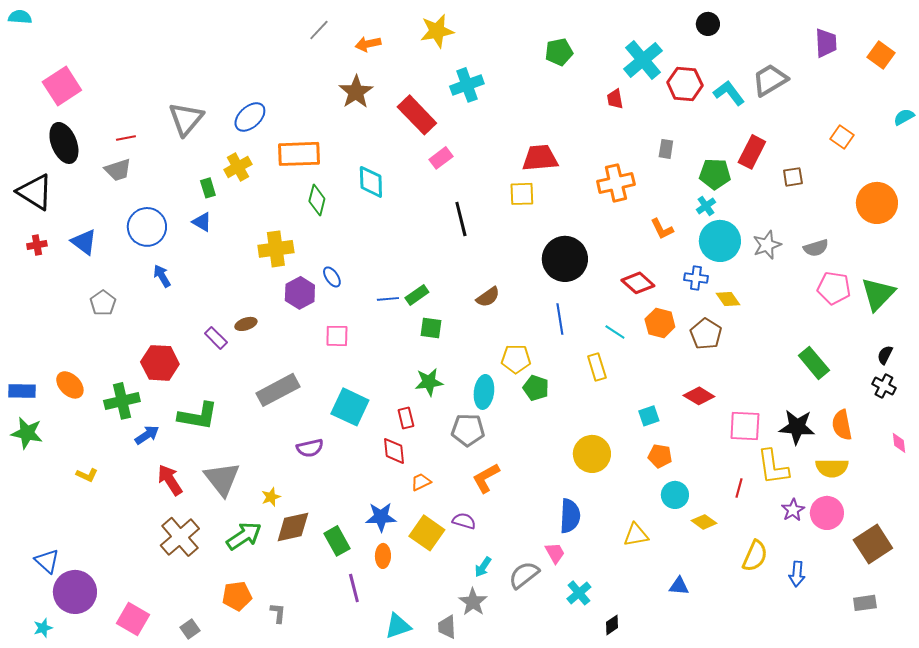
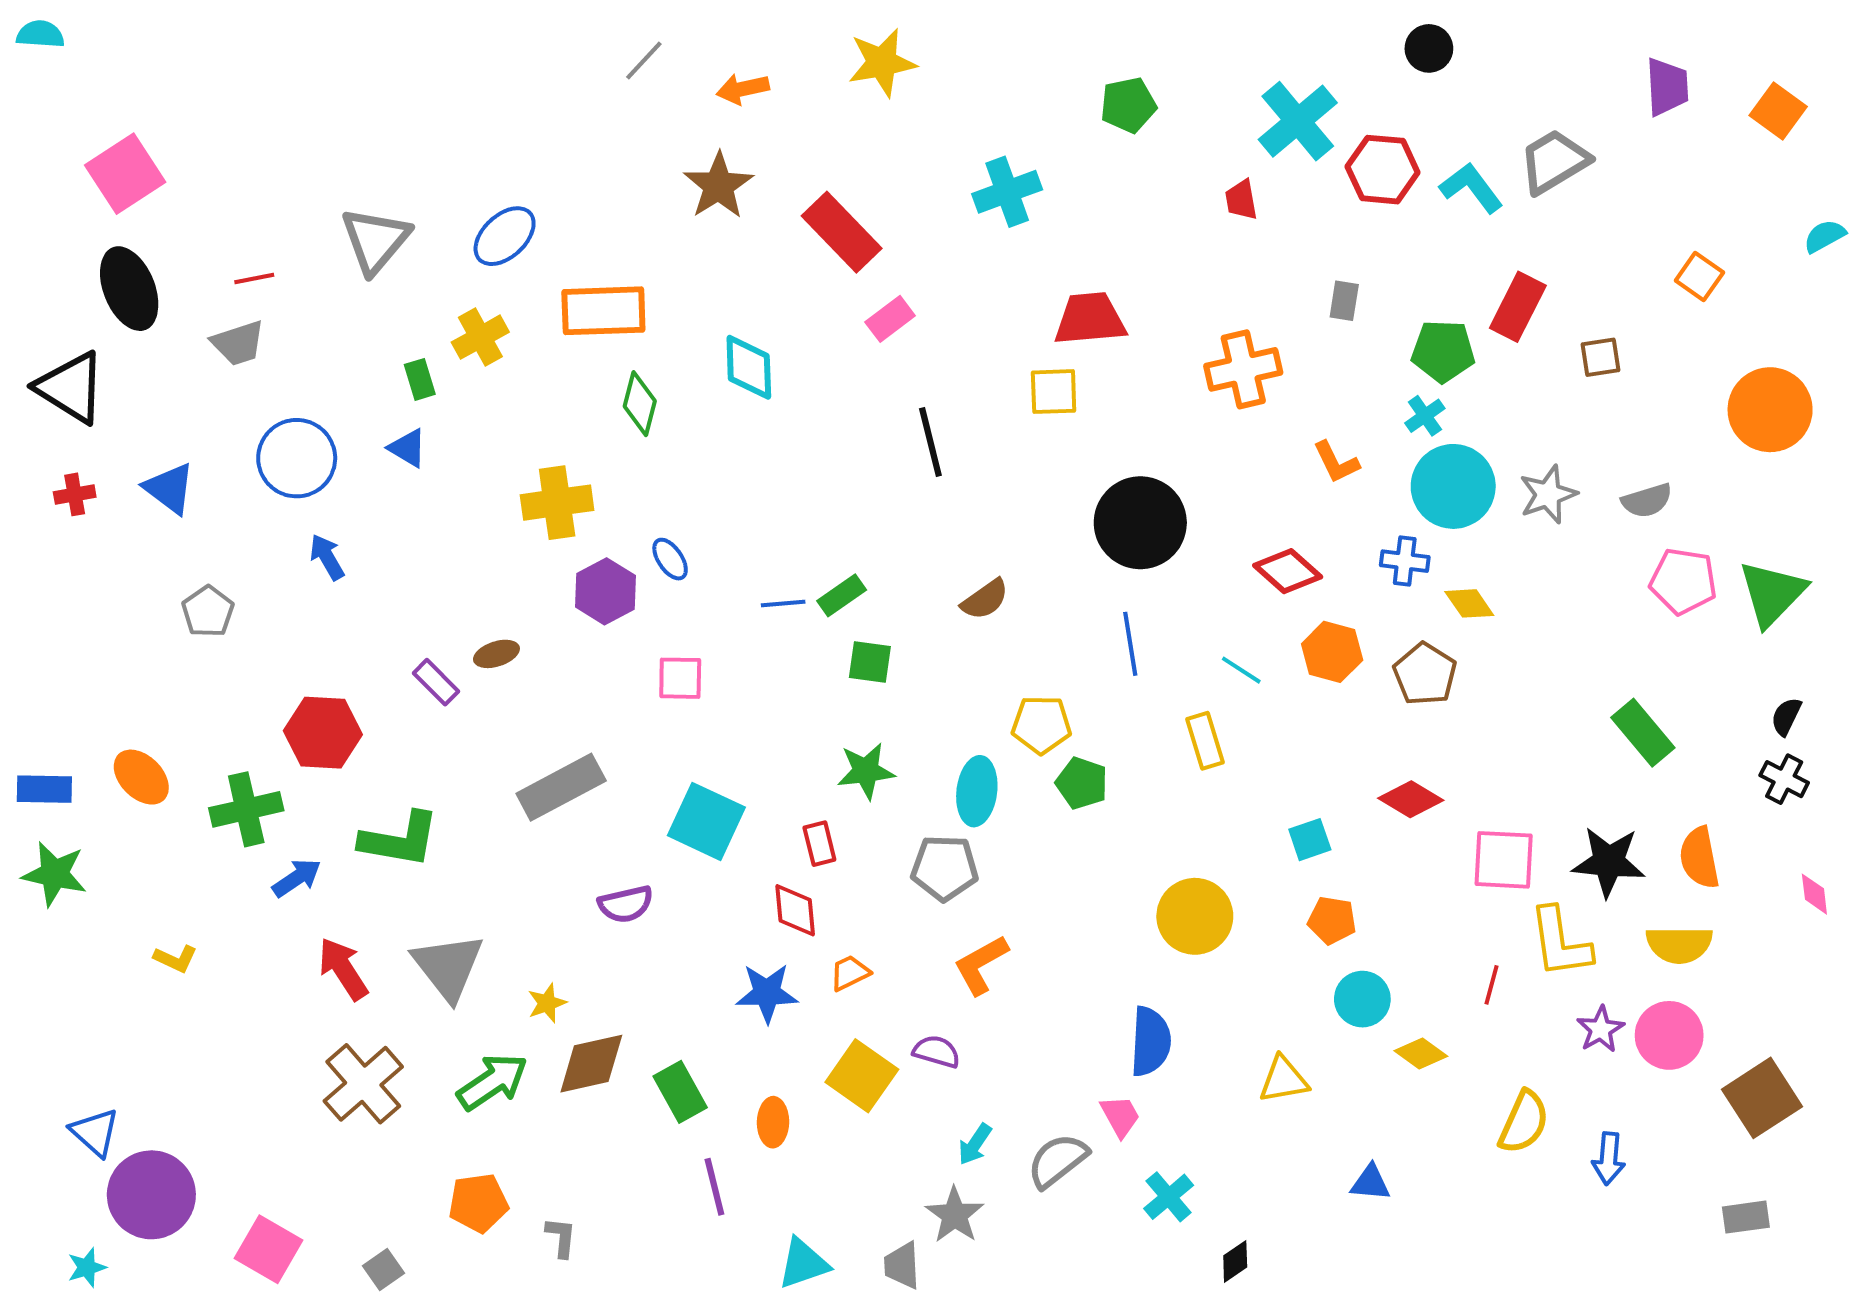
cyan cross: (467, 85) -> (1007, 192), moved
blue star: (381, 517) -> (767, 993), moved

